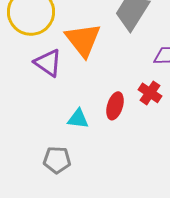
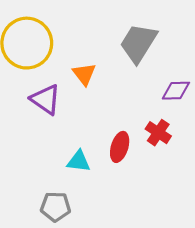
orange triangle: (83, 40) -> (84, 74), size x0.6

